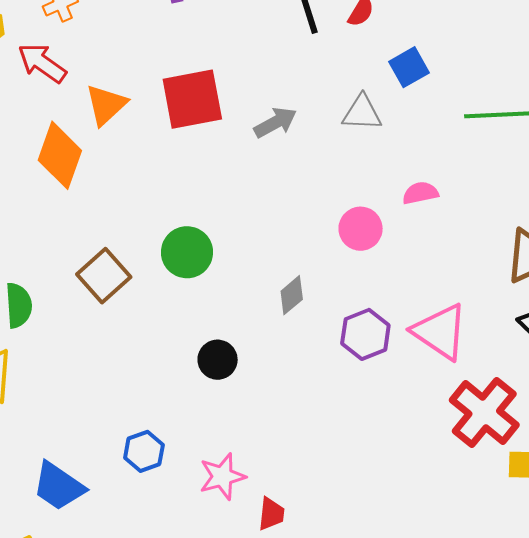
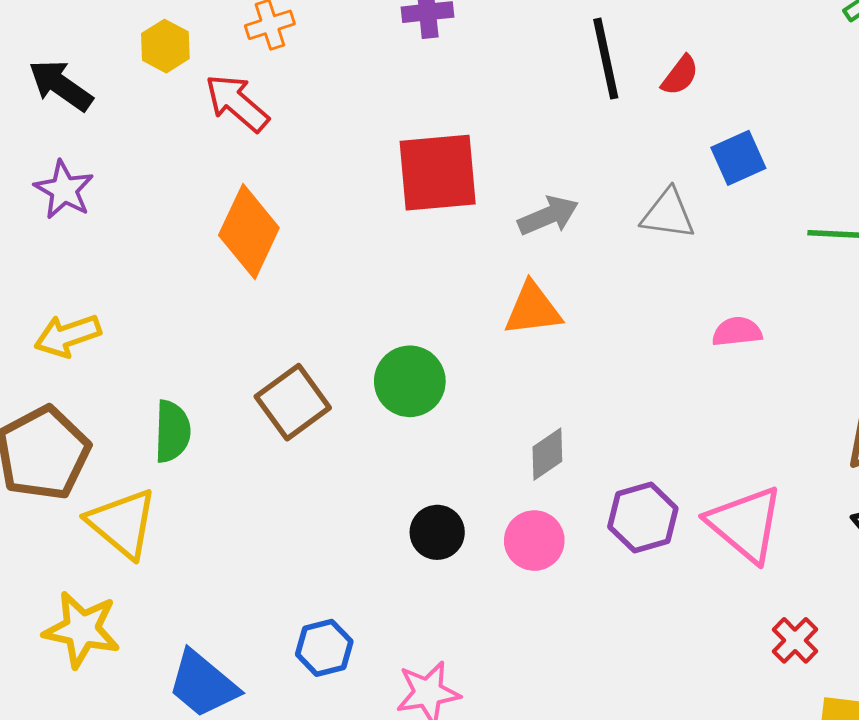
orange triangle: (106, 105) -> (533, 309), moved, turned 30
pink circle: (361, 229) -> (534, 541), moved
red cross: (484, 412) -> (795, 640), size x0.5

